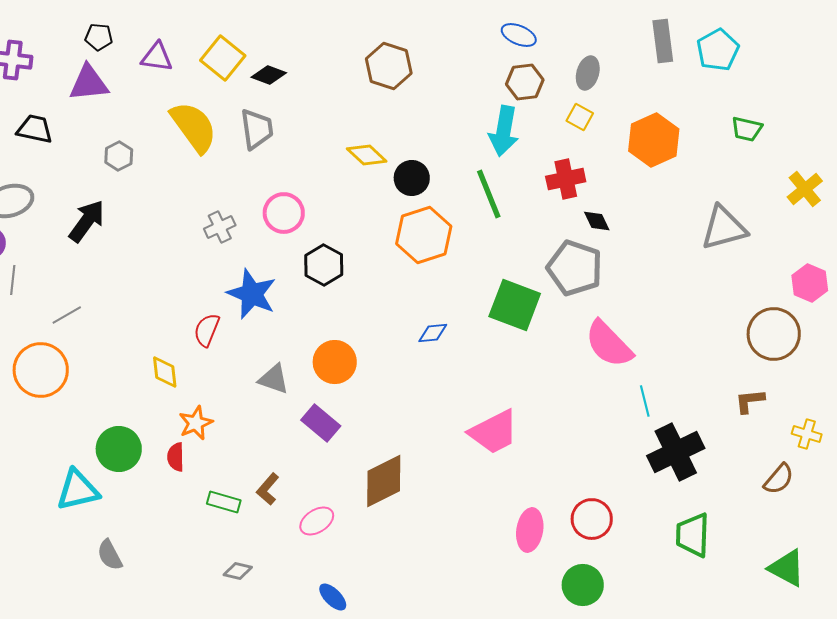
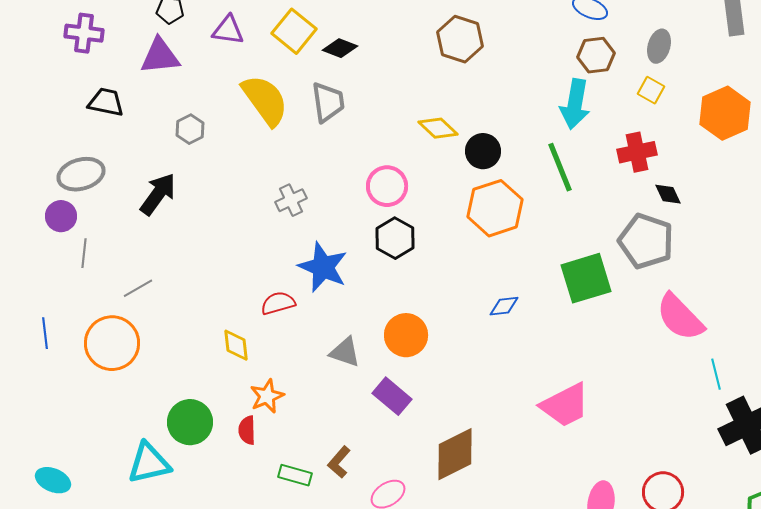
pink circle: (284, 213) -> (387, 186), moved
green square: (515, 305) -> (586, 278), turned -38
red semicircle: (207, 330) -> (278, 303), turned 52

